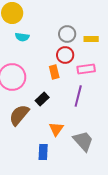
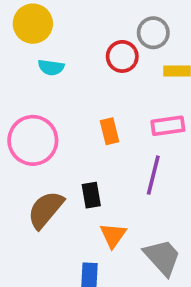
gray circle: (67, 34) -> (153, 33), moved
red circle: (65, 55) -> (122, 56), moved
black rectangle: (42, 99) -> (91, 195), moved, turned -56

